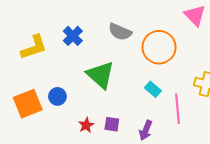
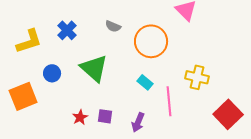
gray semicircle: (120, 32) -> (113, 26), size x0.7
blue circle: (57, 96) -> (52, 73), moved

